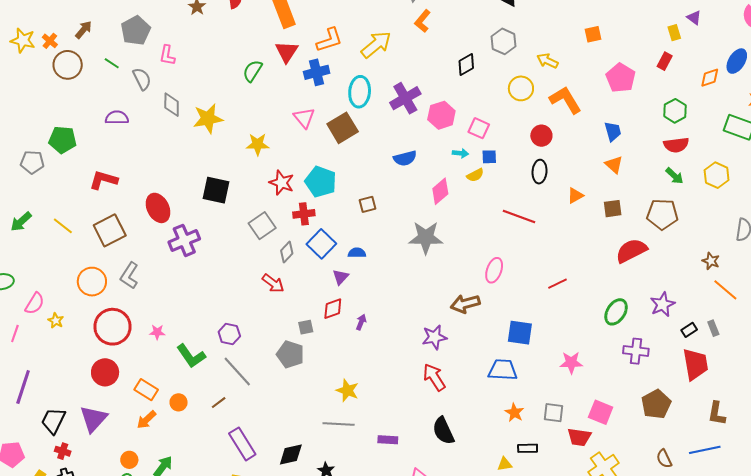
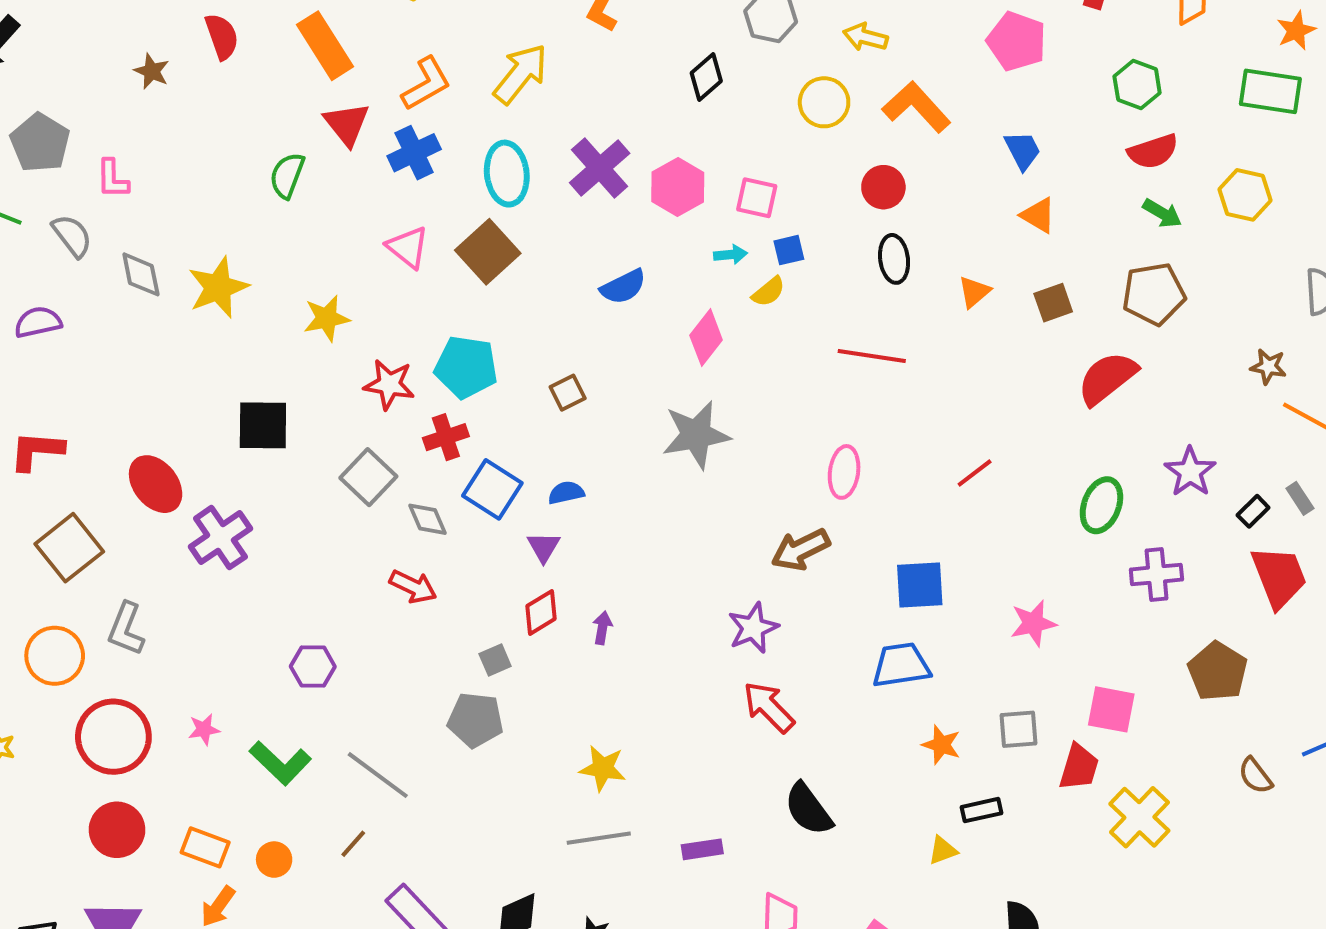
gray diamond: (287, 252) -> (427, 519), turned -55
purple hexagon: (229, 334) -> (313, 666), moved
red trapezoid: (579, 437) -> (1079, 767), turned -70

